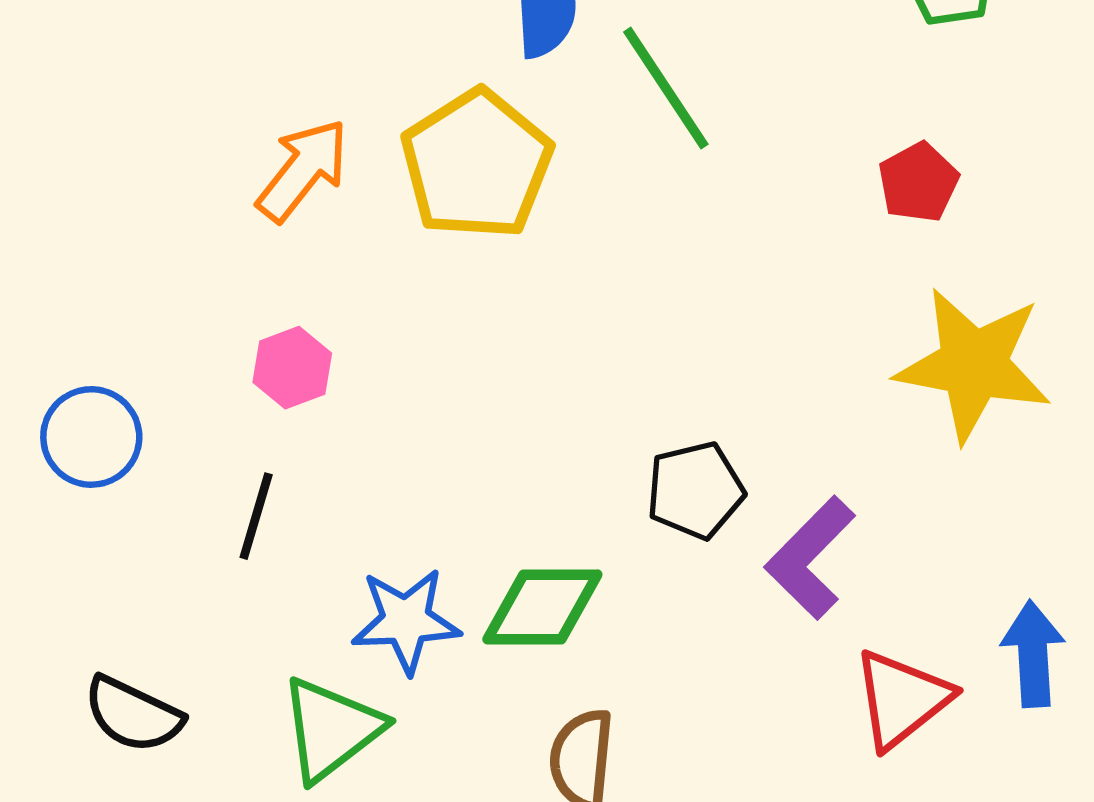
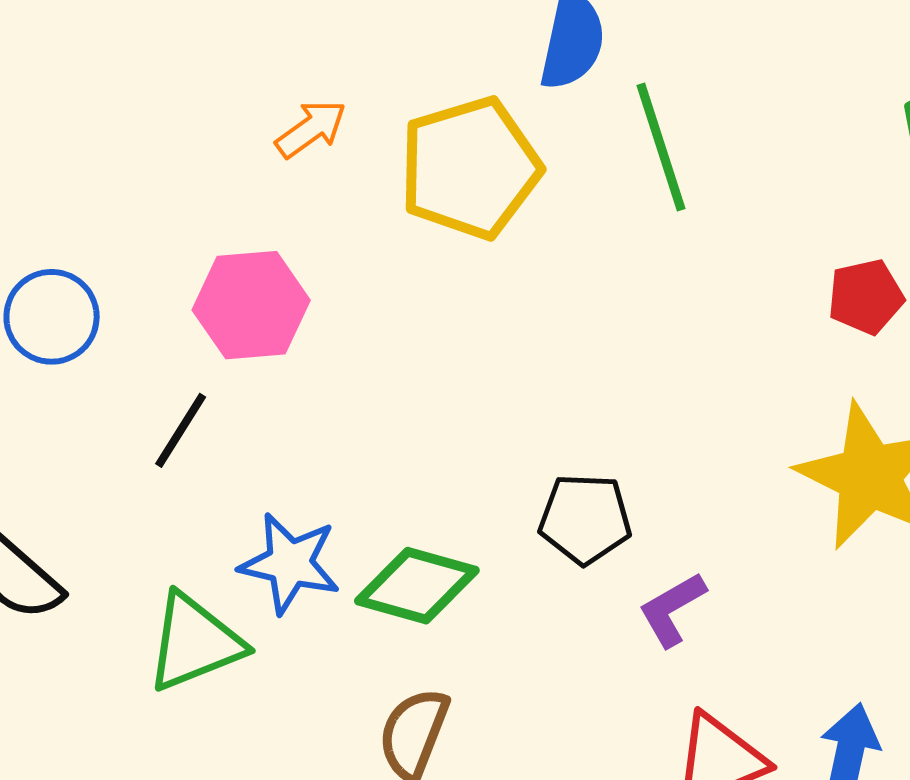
orange arrow: (303, 170) -> (311, 129), size x0.7
pink hexagon: (292, 368) -> (251, 305), size x1.5
purple L-shape: (810, 558) -> (672, 609), size x0.7

